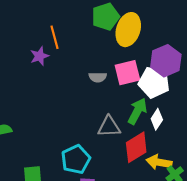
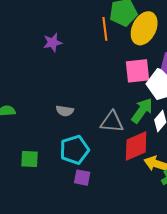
orange line: (55, 37) -> (105, 29), moved
gray semicircle: (98, 77) -> (65, 111), moved

